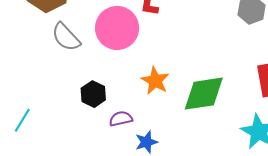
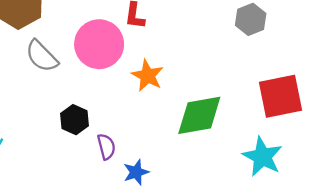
orange star: (155, 81) -> (147, 76), moved
purple semicircle: (121, 119) -> (106, 147), turned 90

